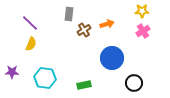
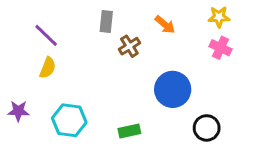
orange arrow: (107, 24) -> (165, 25), moved, turned 56
pink cross: (143, 31) -> (220, 48), turned -32

